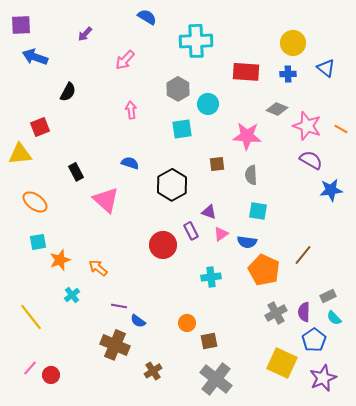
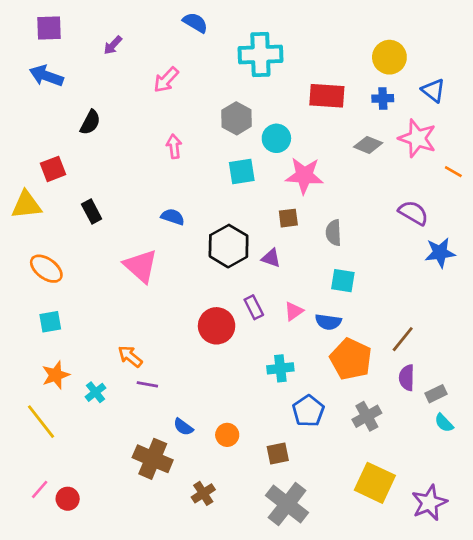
purple square: (21, 25) -> (49, 28), moved
pink star: (307, 126) -> (417, 138), moved
pink star: (247, 136) -> (304, 176), moved
black rectangle: (76, 172) -> (92, 211), moved
purple triangle: (209, 212) -> (271, 258), moved
orange star: (60, 260) -> (56, 375), moved
purple line: (119, 306) -> (147, 384), moved
purple semicircle: (304, 312) -> (407, 378), moved
orange circle: (187, 323) -> (227, 435), moved
blue pentagon: (314, 340) -> (308, 411), moved

